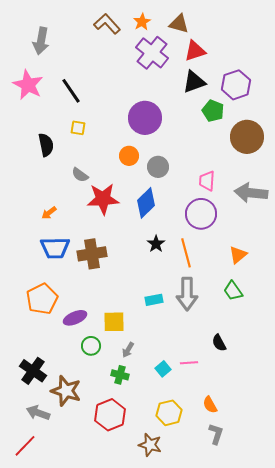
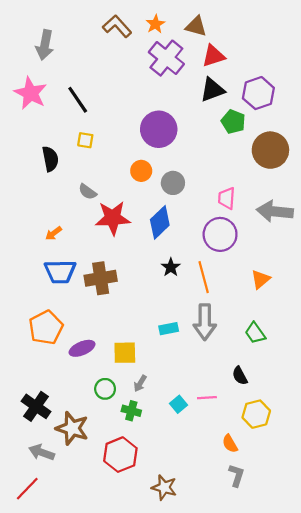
green trapezoid: (233, 291) -> (255, 333), moved
green circle: (91, 346) -> (105, 389), moved
yellow hexagon: (169, 413) -> (256, 414), moved

